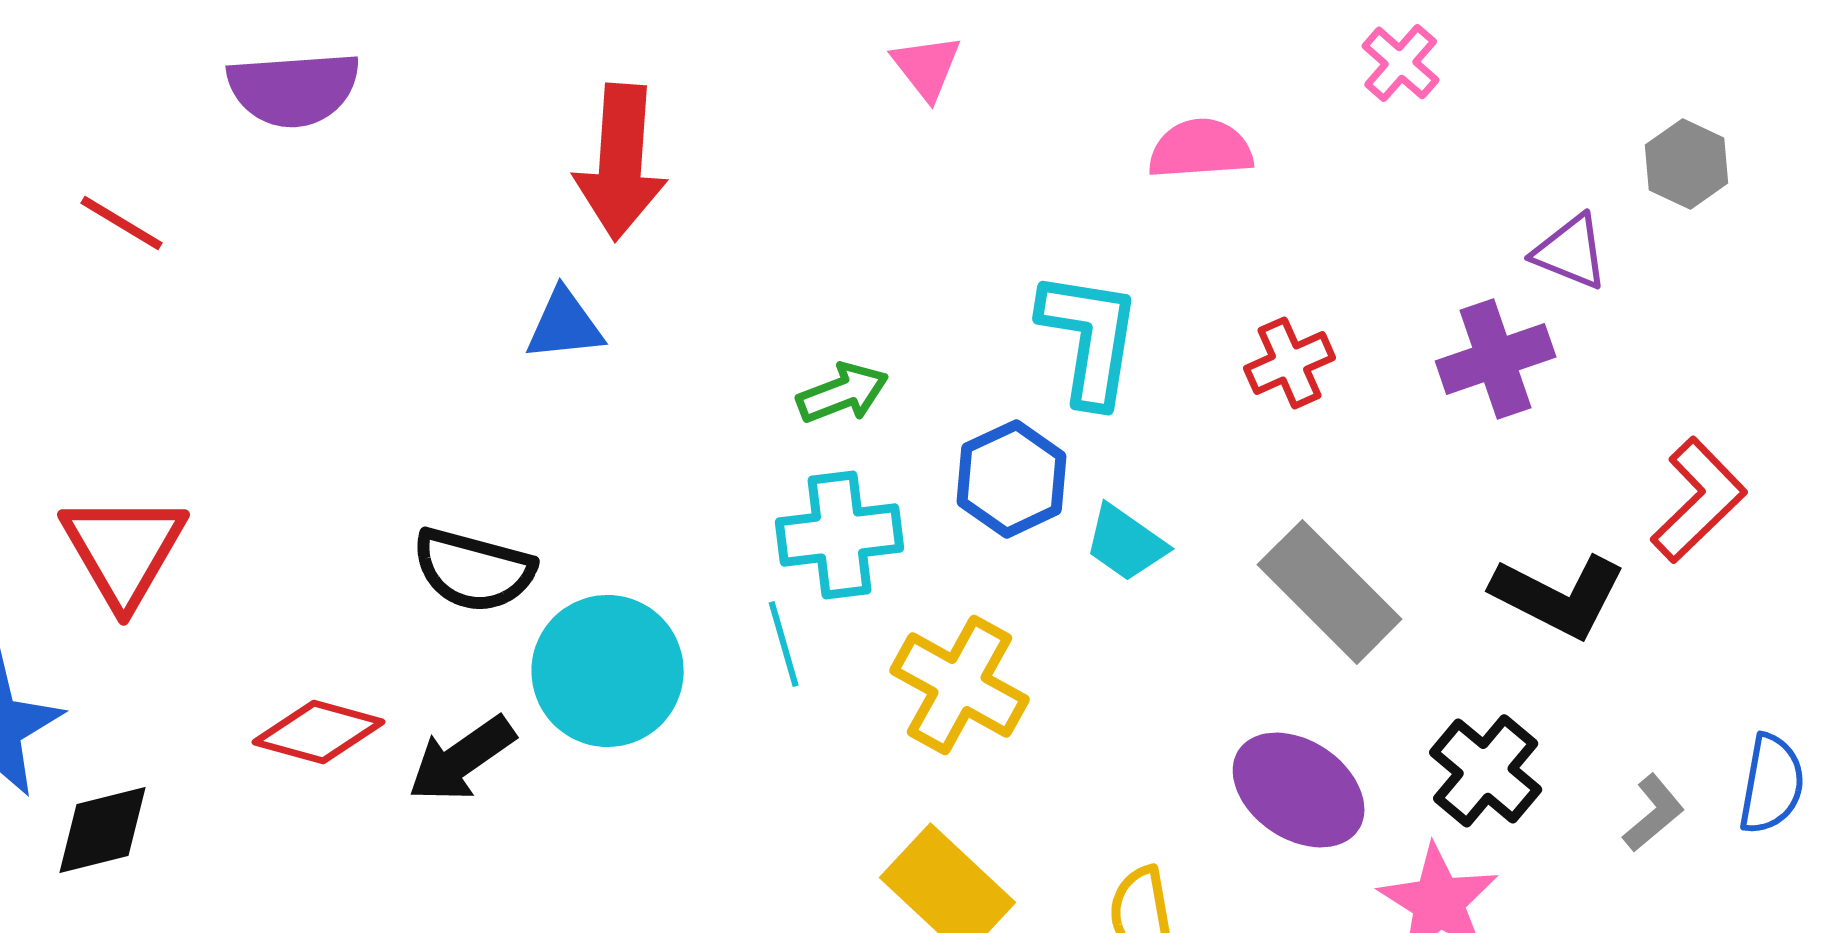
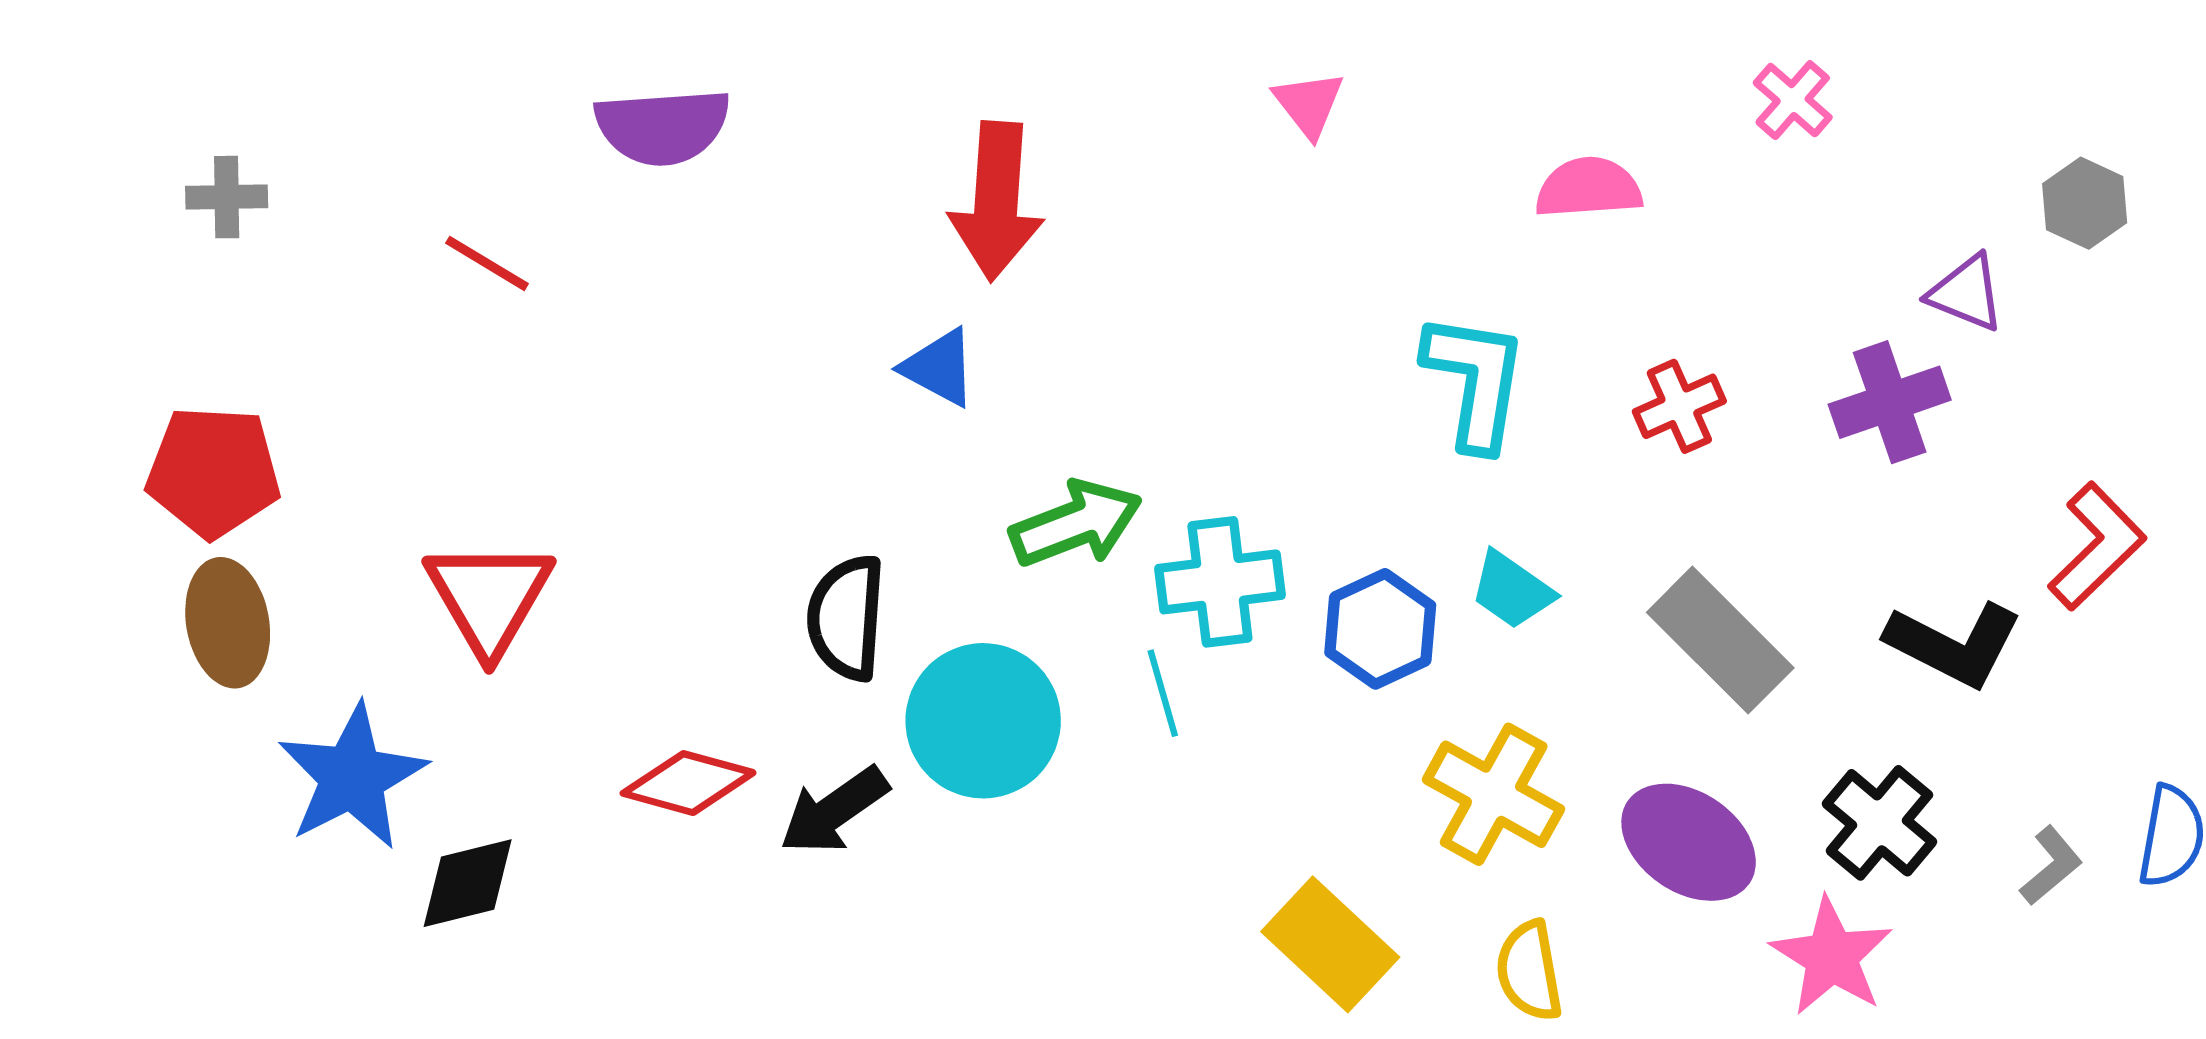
blue triangle: (565, 325) -> (939, 368), turned 34
green arrow: (843, 393) -> (1076, 524), moved, size x1.4
blue hexagon: (1012, 479) -> (1380, 629), moved
black semicircle: (474, 570) -> (846, 618), turned 79
yellow cross: (960, 685) -> (1494, 794), moved

